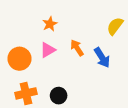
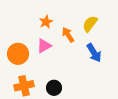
yellow semicircle: (115, 26) -> (90, 24), moved
orange arrow: (77, 48) -> (68, 35), moved

